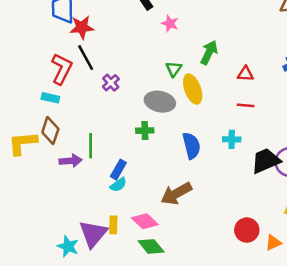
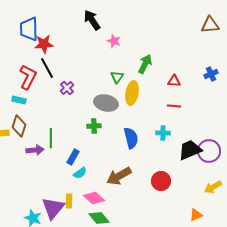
yellow ellipse: (193, 89) -> (132, 93), turned 30
cyan semicircle: (118, 185) -> (80, 173), moved
red circle: (247, 230) -> (161, 181), moved

